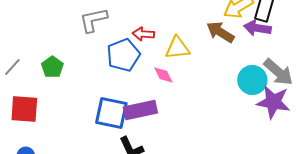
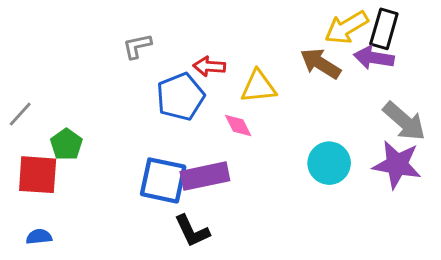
gray L-shape: (93, 20) -> (137, 46), size x0.7
green pentagon: (52, 67) -> (66, 144), moved
cyan circle: (252, 80) -> (329, 163), moved

